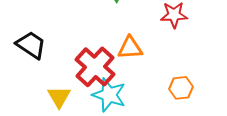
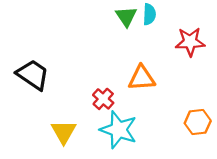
red cross: (95, 67) -> (103, 99), size x0.5

